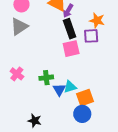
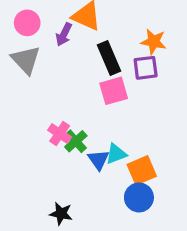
purple arrow: (68, 11) -> (64, 34), moved
gray triangle: (19, 27) -> (26, 60), turned -36
pink cross: (17, 74) -> (60, 134), moved
green cross: (46, 78) -> (76, 141), turned -32

